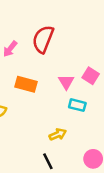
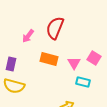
orange rectangle: (26, 84) -> (49, 59), moved

